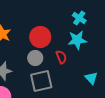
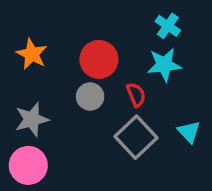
gray square: (41, 81) -> (136, 137), moved, turned -30

